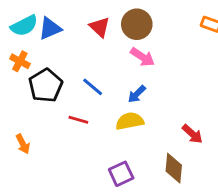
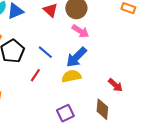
blue arrow: (137, 94) -> (76, 57), size x1.6
red line: (78, 120) -> (35, 75), turned -72

